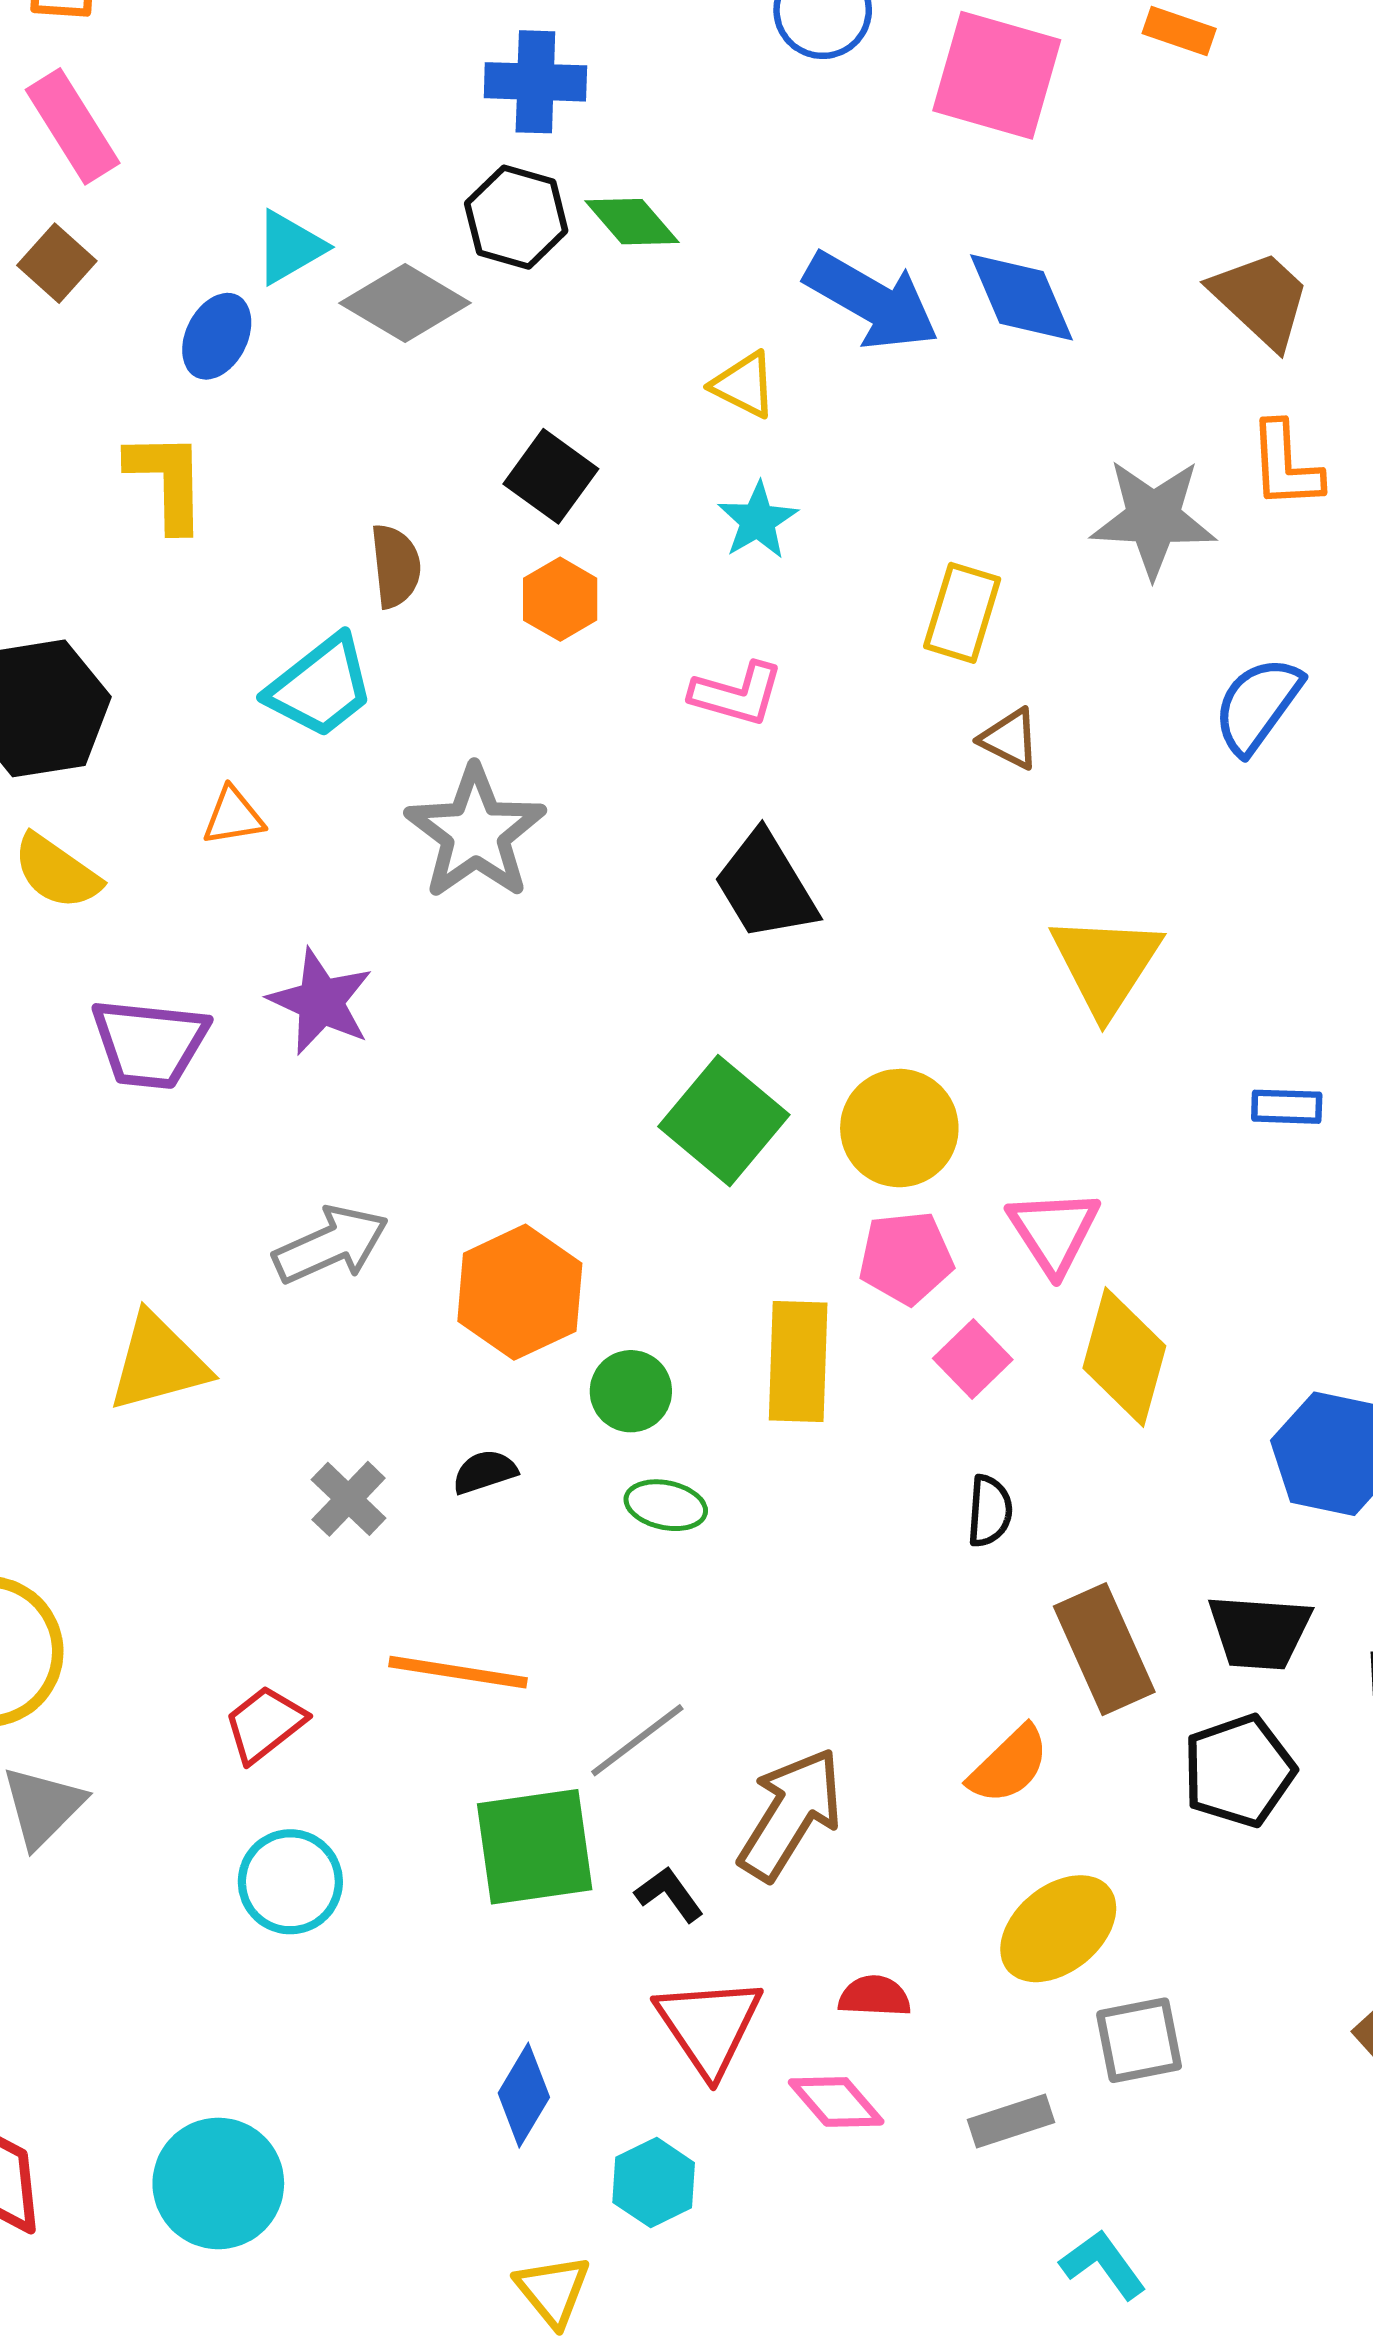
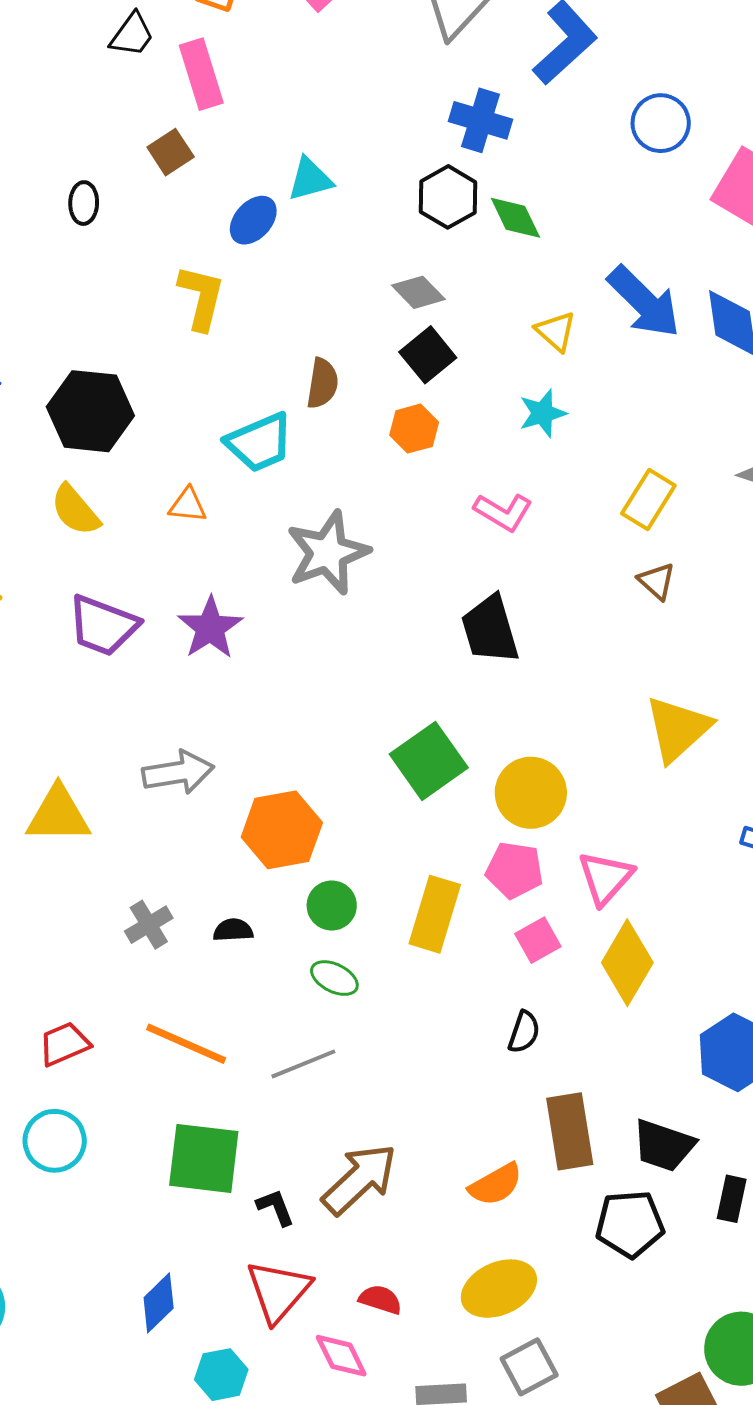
gray diamond: (405, 303) -> (418, 292), moved, size x0.7
gray line: (637, 1740) -> (303, 1064), moved
gray square: (1139, 2040) -> (529, 1367), turned -32

